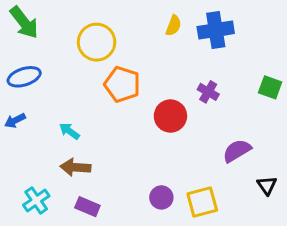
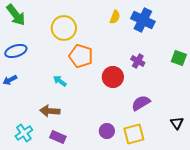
blue cross: (216, 30) -> (143, 20), turned 35
cyan arrow: (69, 131) -> (60, 81), moved
purple semicircle: (237, 151) -> (141, 103), moved

